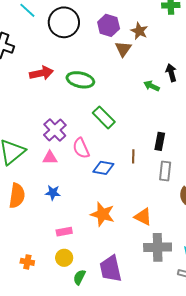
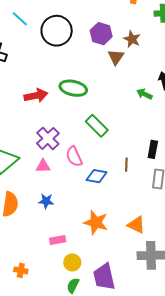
red arrow: (41, 73) -> (36, 96), moved
yellow circle: (64, 258) -> (72, 262), moved

